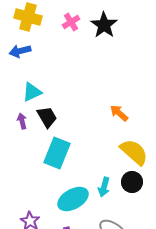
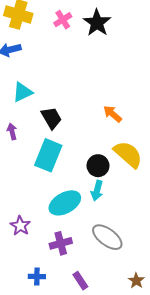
black trapezoid: (47, 117) -> (51, 118), moved
purple arrow: (22, 121) -> (12, 131), moved
black circle: (132, 182) -> (98, 166), moved

